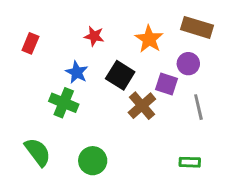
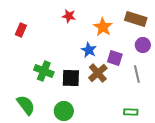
red star: (94, 36) -> (69, 16), moved
purple circle: (188, 64) -> (143, 45), moved
blue star: (77, 72) -> (89, 50), moved
black square: (120, 75) -> (71, 78), moved, turned -30

